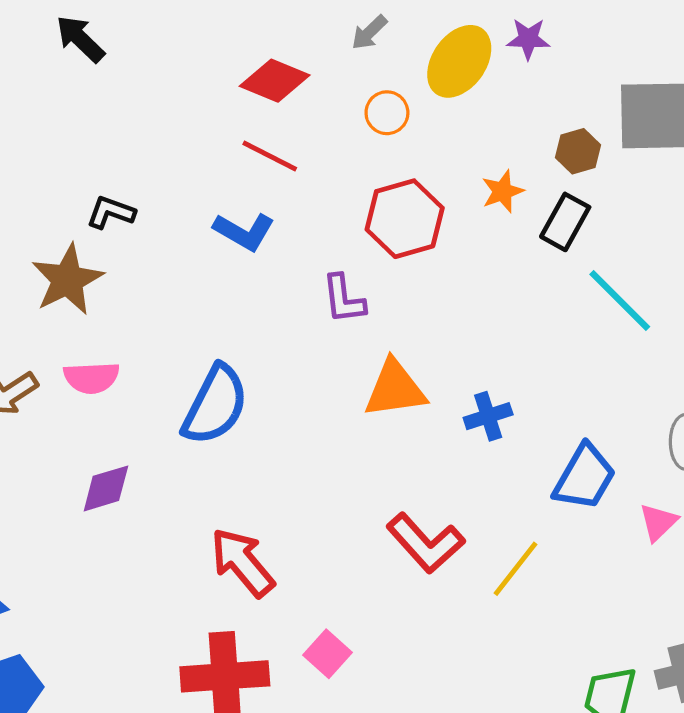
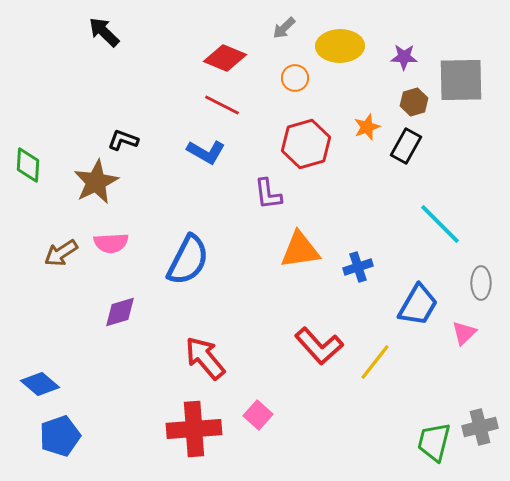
purple star: (528, 39) -> (404, 57), moved
yellow ellipse: (459, 61) -> (340, 46), turned 54
cyan line: (620, 301) -> (440, 224), moved

